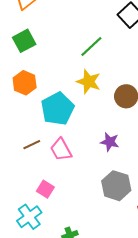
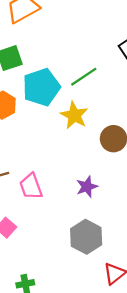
cyan pentagon: (58, 109) -> (41, 87), moved
purple star: (110, 142) -> (87, 187), turned 30

